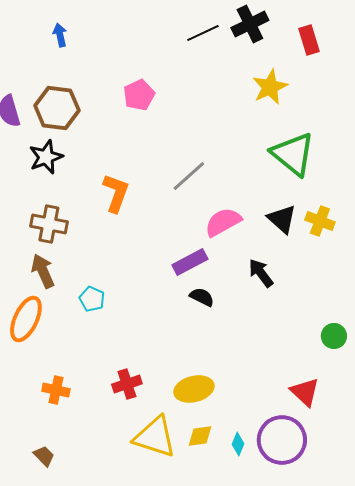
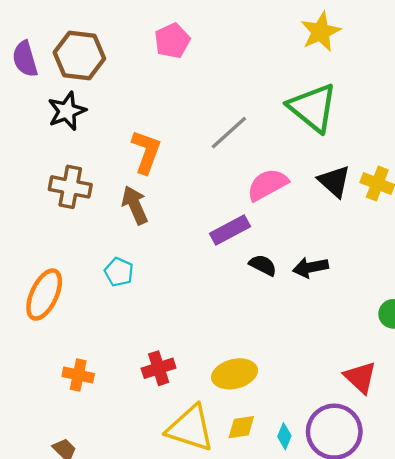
green triangle: (293, 154) -> (313, 108), moved
brown arrow: (43, 271) -> (135, 205), moved
black arrow: (261, 273) -> (310, 267), moved, turned -64
black semicircle: (202, 297) -> (263, 265), moved

